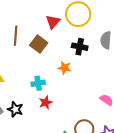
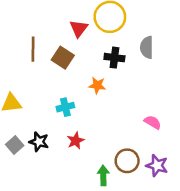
red star: (46, 102) -> (76, 141), moved

